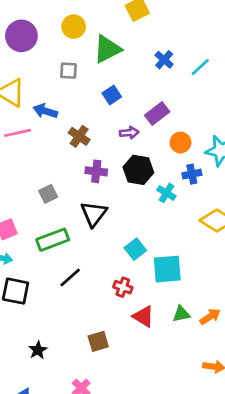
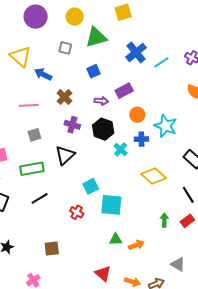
blue cross: (164, 60) -> (136, 52), size x1.5
pink line: (18, 133) -> (29, 105), moved
red triangle: (143, 316) -> (103, 274), moved

